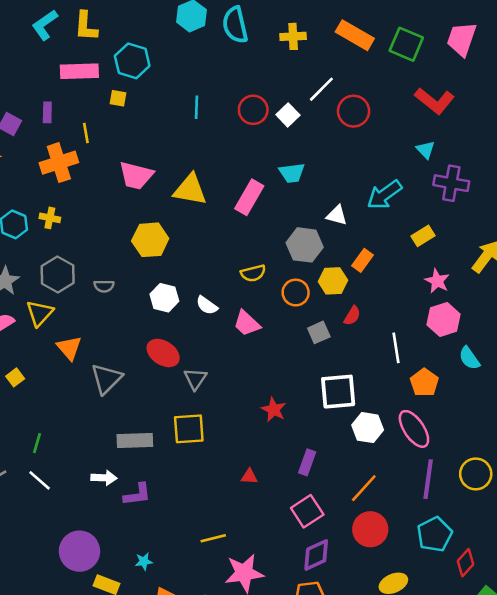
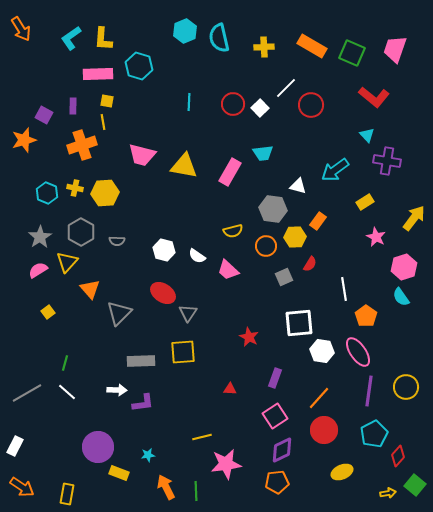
yellow square: (118, 98) -> (107, 101), moved
yellow hexagon: (150, 240) -> (105, 193), moved
pink hexagon: (444, 320) -> (404, 267), moved

